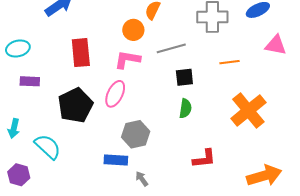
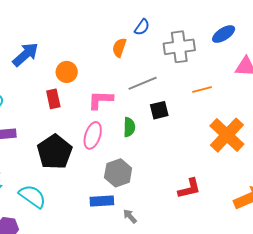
orange circle: (133, 30) -> (67, 72), moved
red rectangle: (81, 53) -> (53, 99), size x0.7
green semicircle: (185, 108) -> (129, 127), moved

